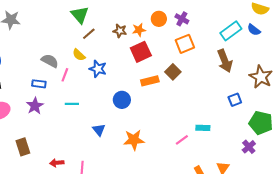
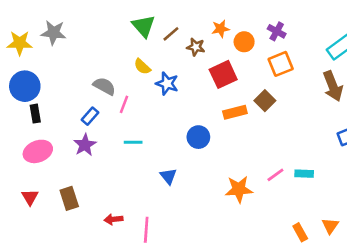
orange circle: (159, 19) -> (244, 42), moved
orange star: (139, 30) -> (221, 29), moved
brown line: (89, 34) -> (171, 34), moved
yellow semicircle: (79, 55) -> (142, 67), moved
blue star: (98, 69) -> (167, 84), moved
blue rectangle: (39, 84) -> (90, 116), turned -56
orange star: (134, 140) -> (239, 189), moved
pink line: (182, 140) -> (275, 175), moved

